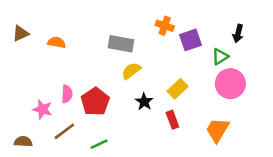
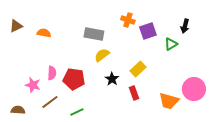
pink circle: (230, 84) -> (194, 89), moved
red pentagon: (95, 102) -> (74, 79), turned -30
orange trapezoid: (217, 130) -> (169, 101), turned -105

